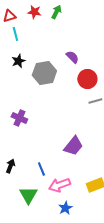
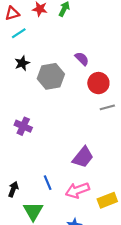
cyan line: (15, 34) -> (19, 33), turned 72
black arrow: (10, 166) -> (13, 189), moved
pink arrow: (59, 185) -> (77, 190), moved

